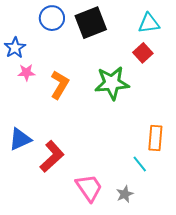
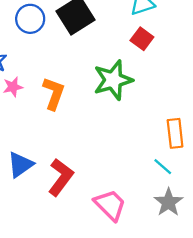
gray star: (125, 194) -> (168, 202), moved, size x1.4

